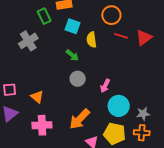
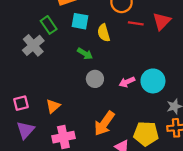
green rectangle: (44, 16) -> (49, 25), moved
pink arrow: (105, 86) -> (127, 82), turned 48
orange triangle: (37, 97) -> (53, 106), turned 48
cyan circle: (119, 106) -> (153, 81), moved

